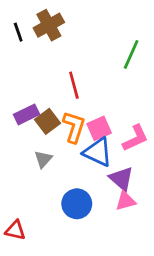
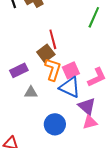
purple rectangle: (27, 114) -> (19, 70), moved
brown square: (47, 121) -> (46, 53), moved
gray triangle: (43, 159) -> (31, 92), turned 48

